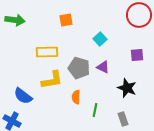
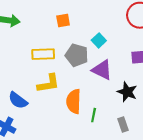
purple triangle: (103, 67) -> (102, 70), size x1.5
gray pentagon: (79, 68) -> (77, 55), moved
orange semicircle: (76, 97) -> (74, 101), size x1.6

